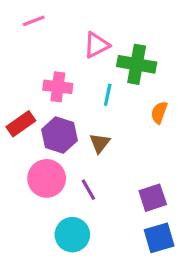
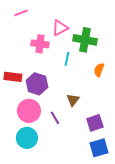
pink cross: (58, 87) -> (40, 44), moved
red rectangle: (21, 124) -> (13, 77), turned 42
brown triangle: (100, 143) -> (73, 100), moved
cyan circle: (72, 235) -> (27, 138), moved

